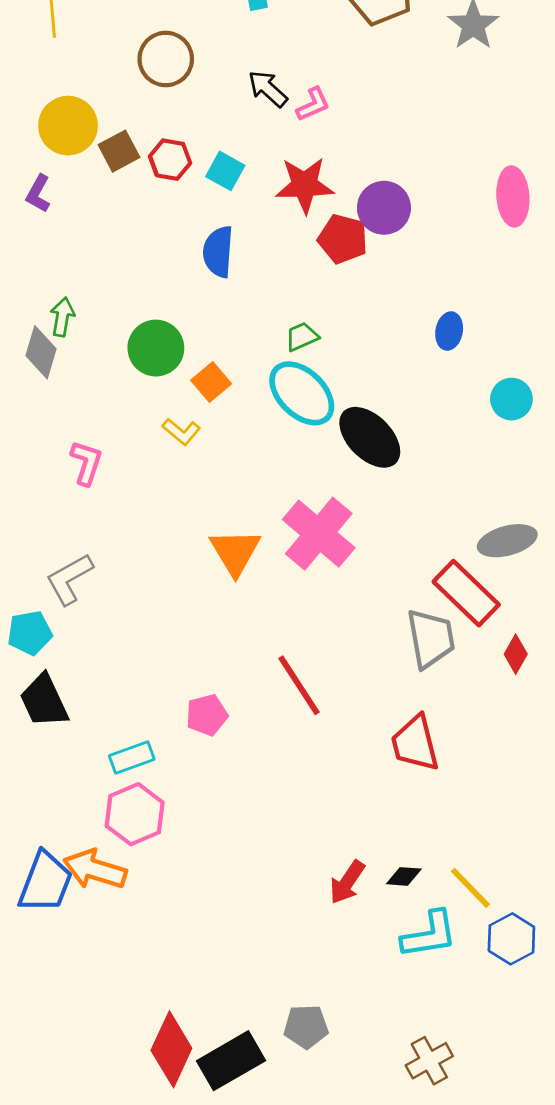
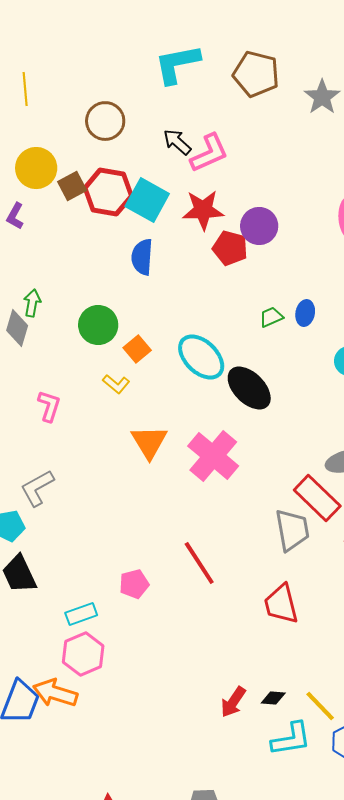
pink L-shape: (313, 104) -> (209, 153), size x1.6
red hexagon: (170, 160) -> (108, 192), size x1.6
cyan square: (225, 171) -> (147, 200), size x1.6
green trapezoid: (302, 337) -> (271, 317), moved
orange triangle: (235, 552) -> (149, 442), moved

